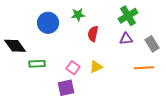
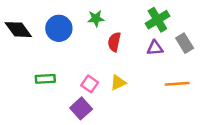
gray rectangle: (152, 44) -> (185, 43), moved
black diamond: (15, 46) -> (18, 30), moved
purple square: (66, 88) -> (81, 108), turned -30

